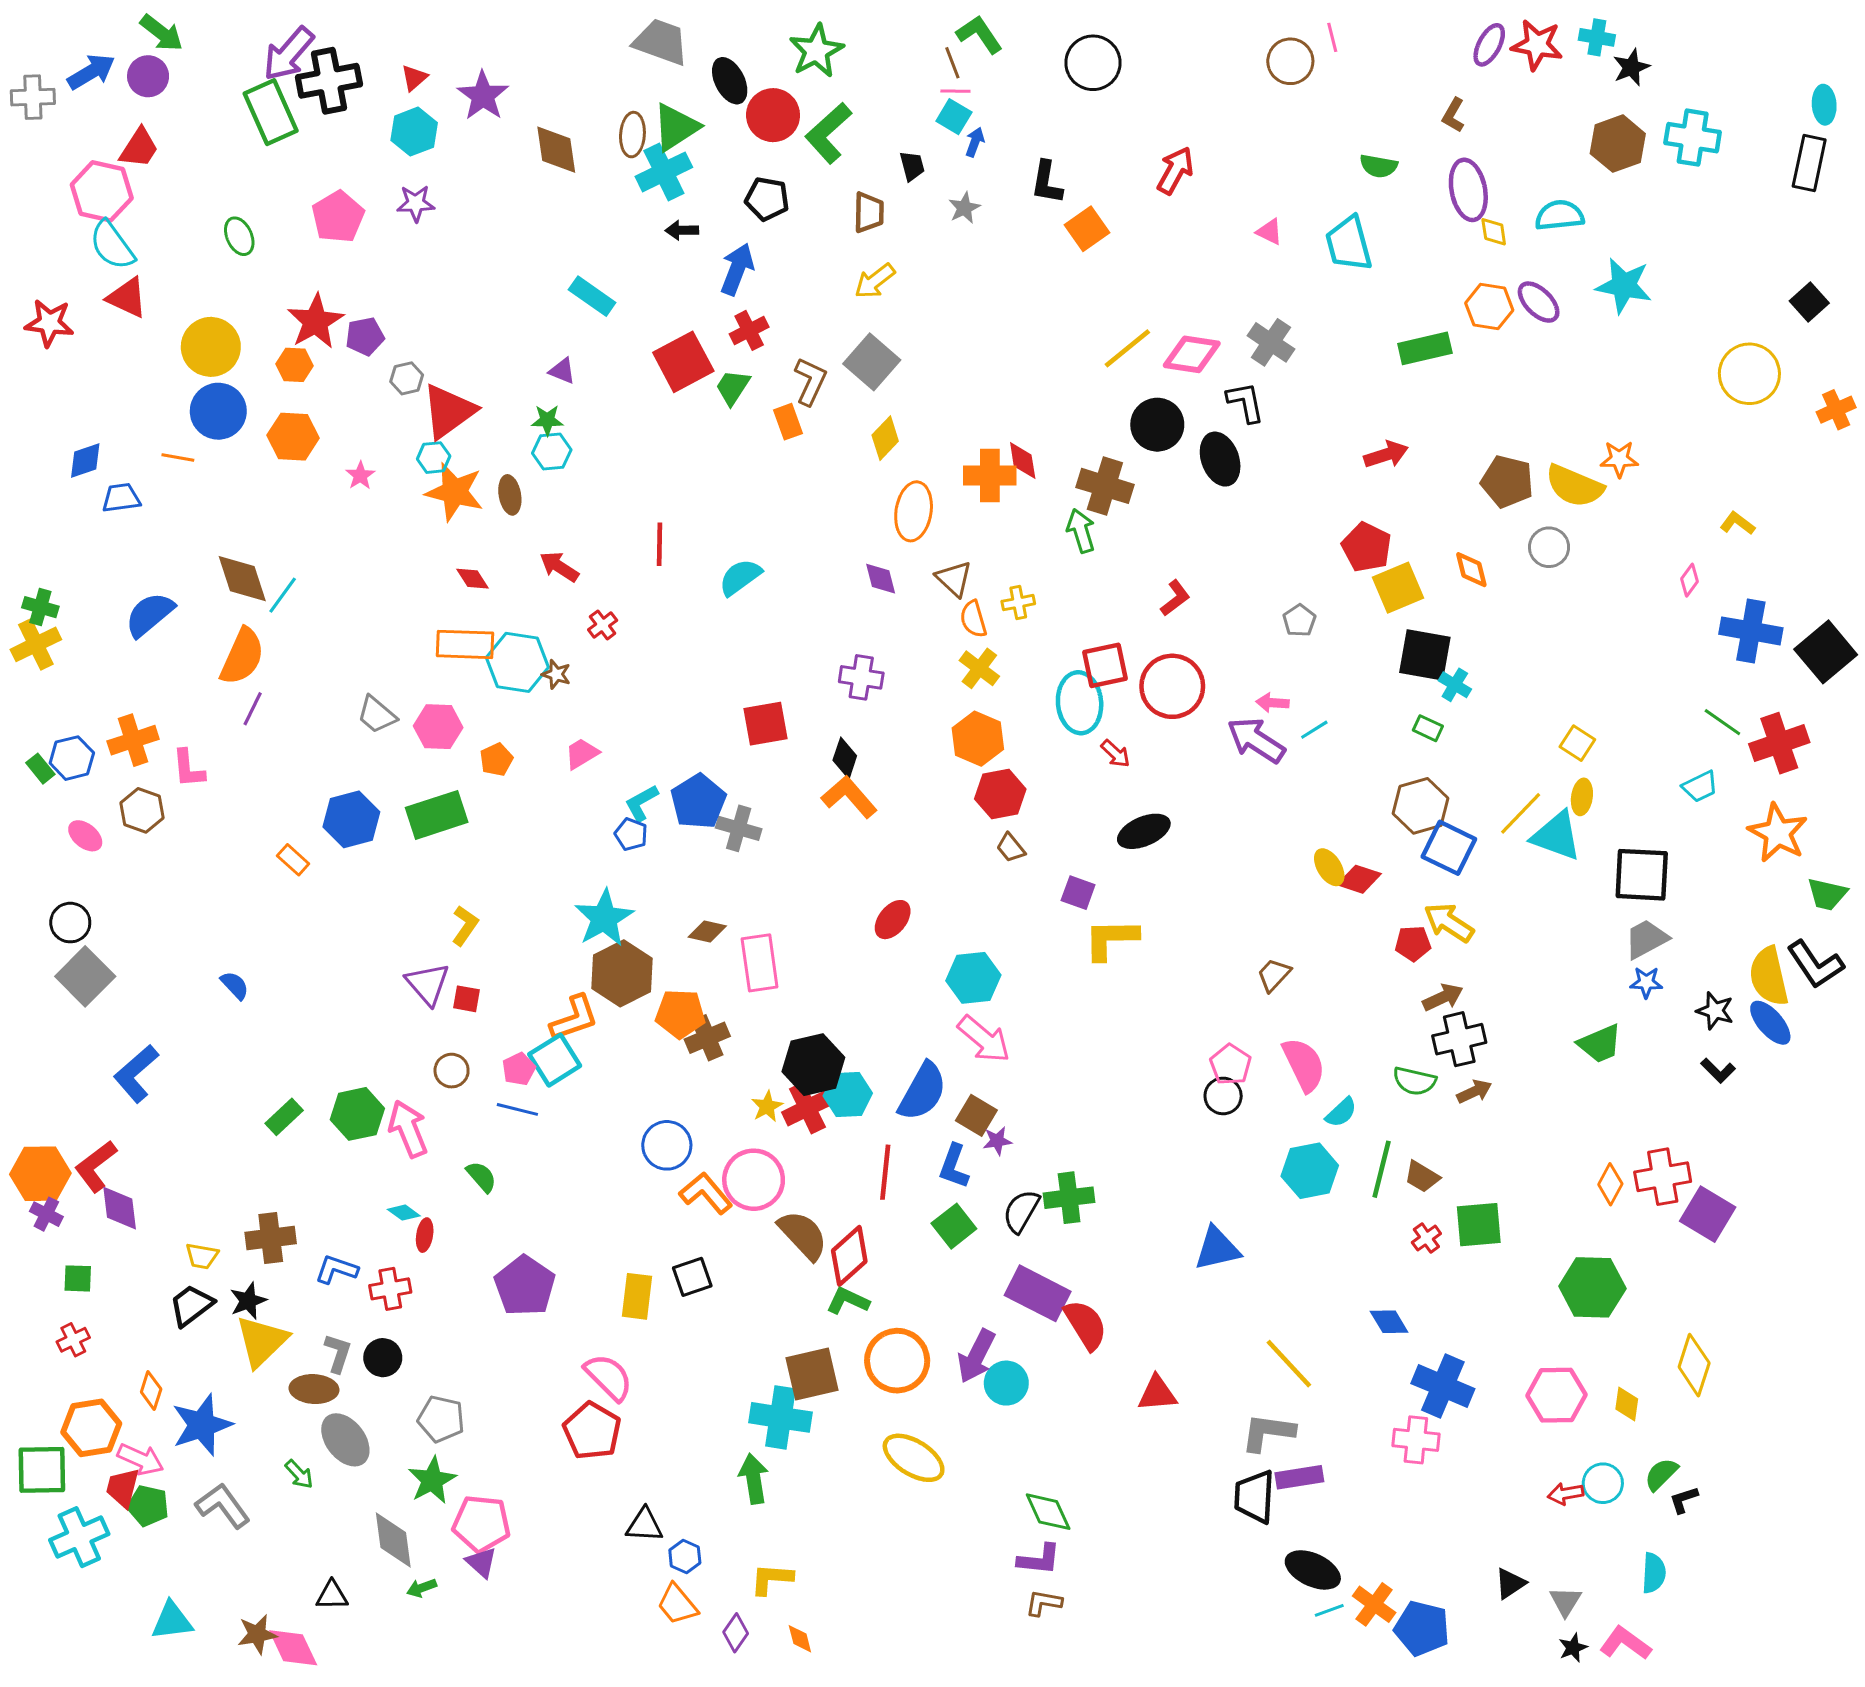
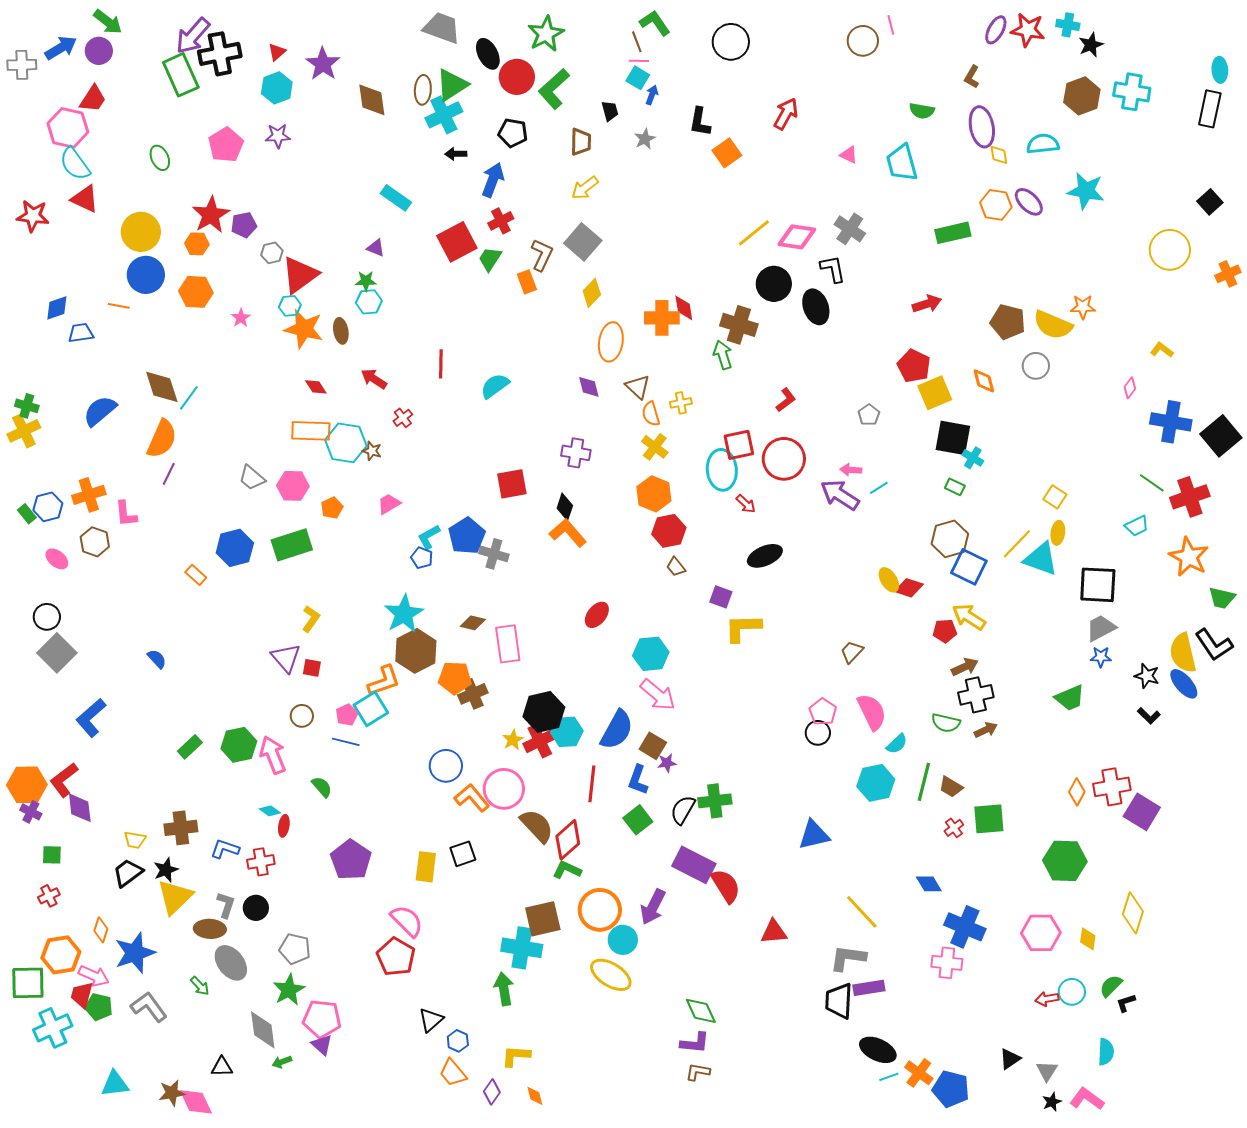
cyan circle: (1006, 1383) -> (623, 940), moved
black triangle: (644, 1525) -> (431, 1020), turned -44

